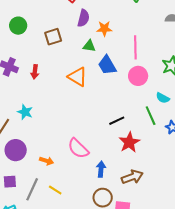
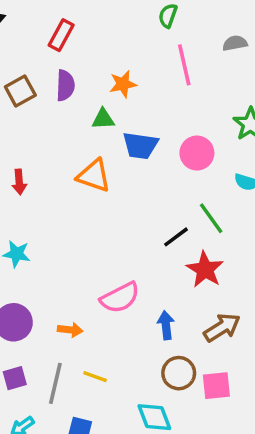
purple semicircle: (83, 18) -> (65, 85), moved
brown square: (53, 37) -> (20, 91), moved
pink line: (135, 47) -> (184, 65), moved
blue trapezoid: (107, 65) -> (140, 146), turned -40
green line: (151, 116) -> (211, 218), moved
pink semicircle: (78, 148) -> (120, 298), turned -60

